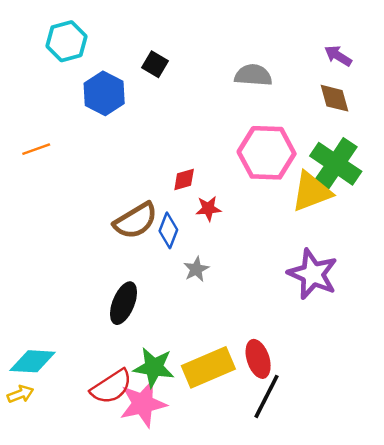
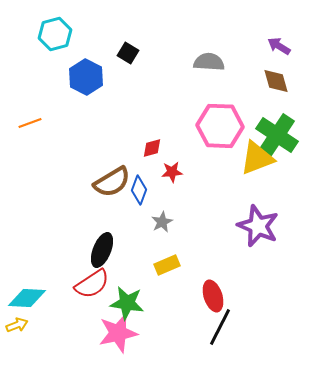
yellow rectangle: (208, 367) -> (167, 265), moved, size x0.6
red semicircle: (111, 387) -> (92, 284), moved

